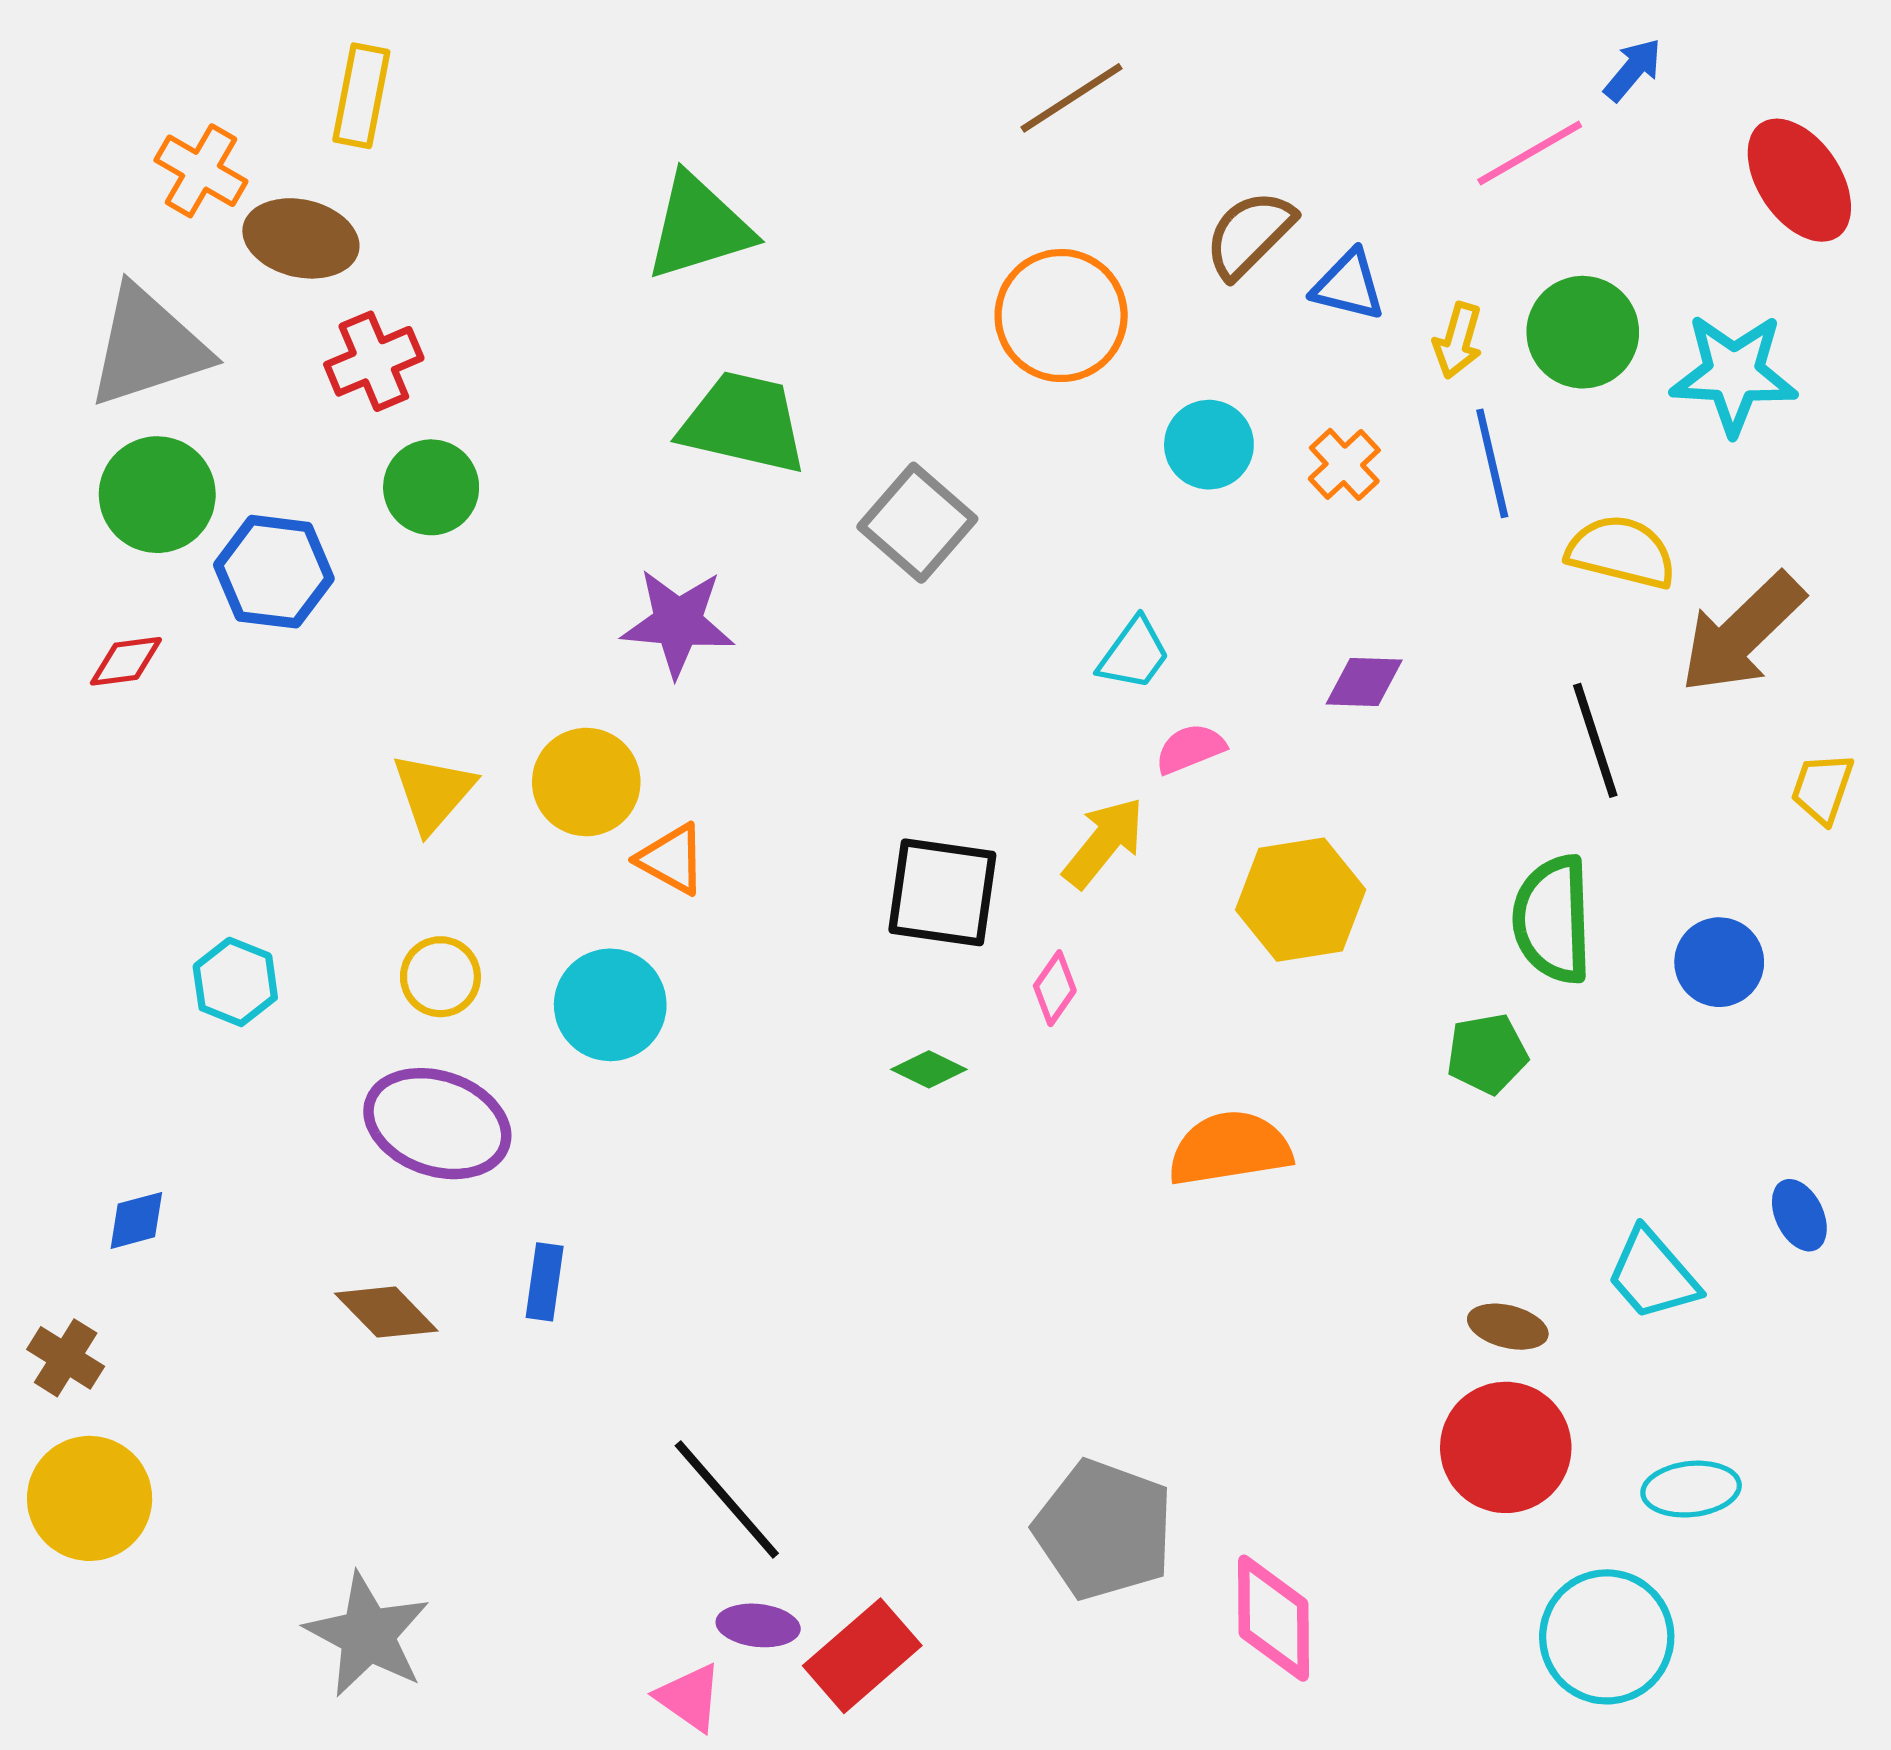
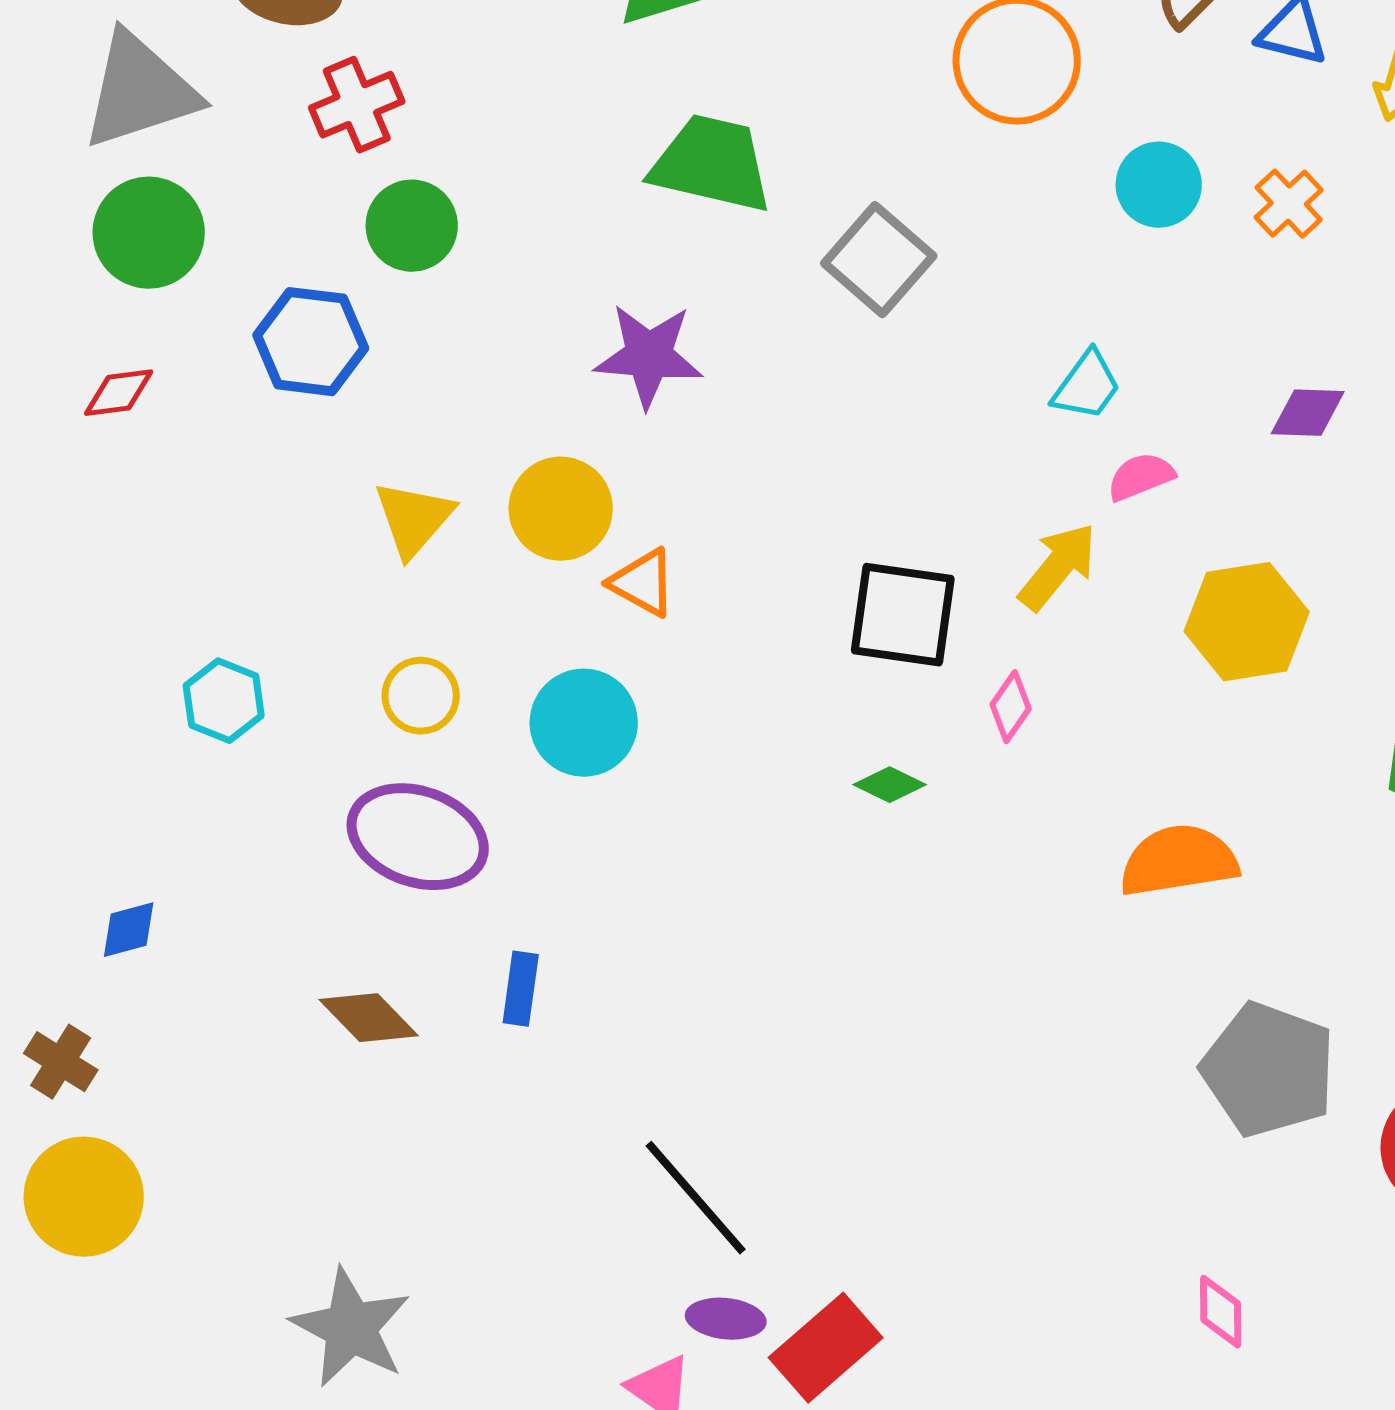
blue hexagon: (274, 572) -> (311, 342), moved
gray pentagon: (1104, 1530) -> (1269, 1070), moved
pink diamond: (1274, 1618) -> (1221, 1312), size x0.6

